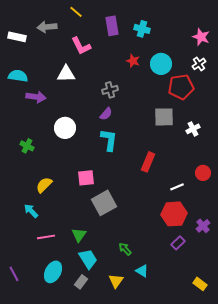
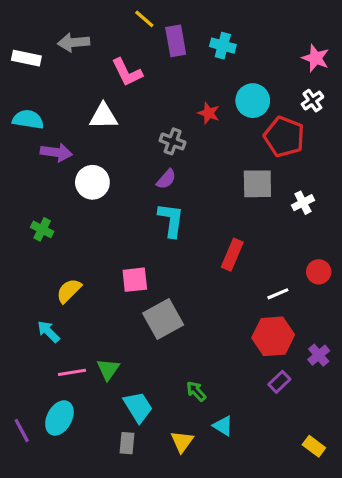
yellow line: (76, 12) -> (144, 19), moved
red star: (133, 61) -> (209, 113), moved
red pentagon: (181, 87) -> (284, 137), turned 30
gray cross: (110, 90) -> (173, 141), turned 35
white circle: (65, 128) -> (92, 182), moved
green triangle: (79, 235) -> (108, 369), moved
cyan ellipse: (53, 272) -> (59, 418), moved
gray rectangle: (81, 282) -> (127, 443), turned -32

